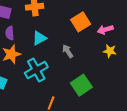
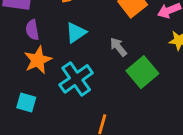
green square: (81, 85) -> (142, 72), moved

